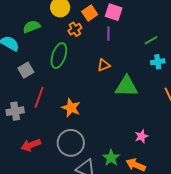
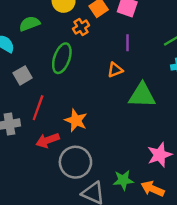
purple line: (108, 34) -> (127, 43), moved
pink star: (141, 136) -> (160, 155), size x1.5
red arrow: (31, 145) -> (48, 140), moved
green star: (111, 158) -> (123, 180), turned 30

